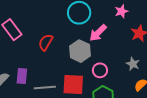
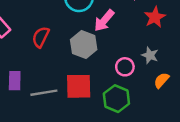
pink circle: (100, 70) -> (125, 67), moved

